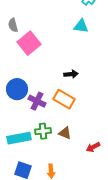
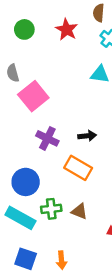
blue circle: (17, 89) -> (26, 182), moved
purple cross: (37, 101) -> (47, 138), moved
cyan rectangle: (19, 138) -> (20, 218), turned 40

